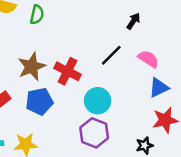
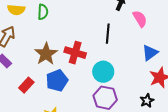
black line: (111, 55) -> (108, 34), turned -30
pink semicircle: (148, 59) -> (140, 19), moved, turned 36

